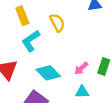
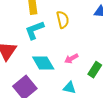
pink arrow: (81, 68) -> (71, 59), moved

